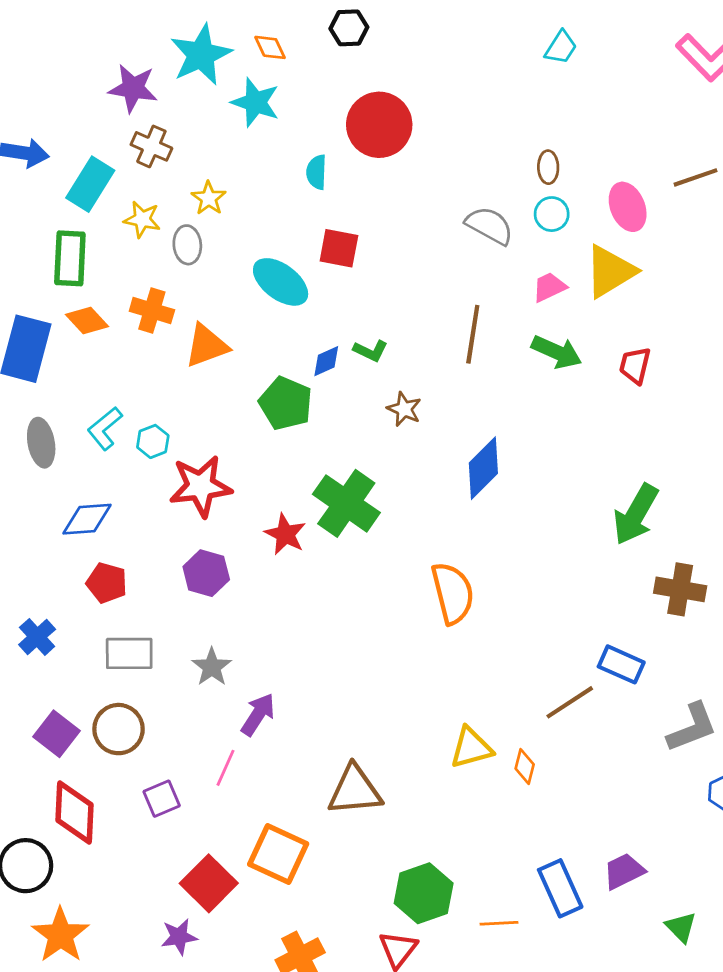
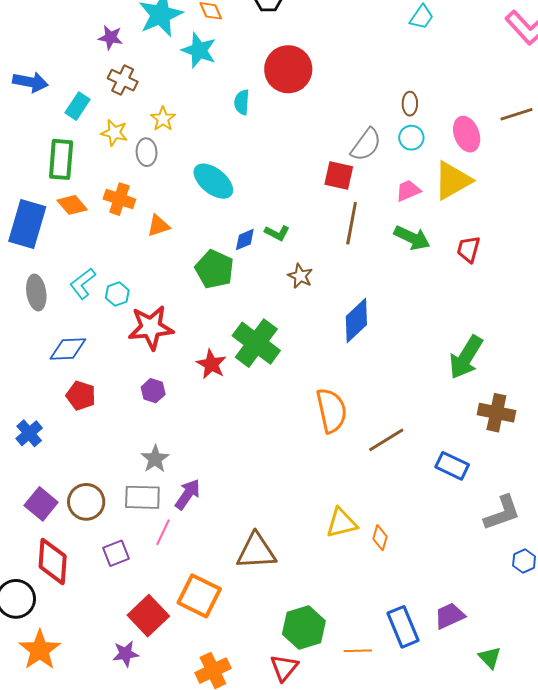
purple star: (133, 88) -> (110, 37), size x0.7
cyan rectangle: (90, 184) -> (77, 106), size x0.7
gray semicircle: (489, 226) -> (366, 145), turned 96
red square: (339, 248) -> (339, 176), moved
orange triangle: (207, 346) -> (158, 226), size x0.7
purple hexagon: (206, 573) -> (153, 391), size x0.7
gray rectangle: (129, 653) -> (142, 497), moved
brown line: (570, 702) -> (386, 440), moved

